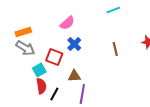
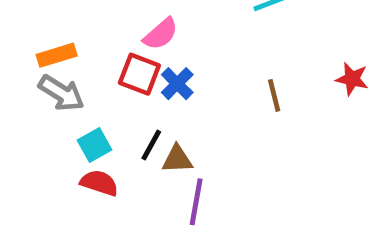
red square: (54, 57) -> (139, 74), moved
red semicircle: (41, 86) -> (99, 183), turned -63
black line: (54, 94) -> (151, 145), moved

